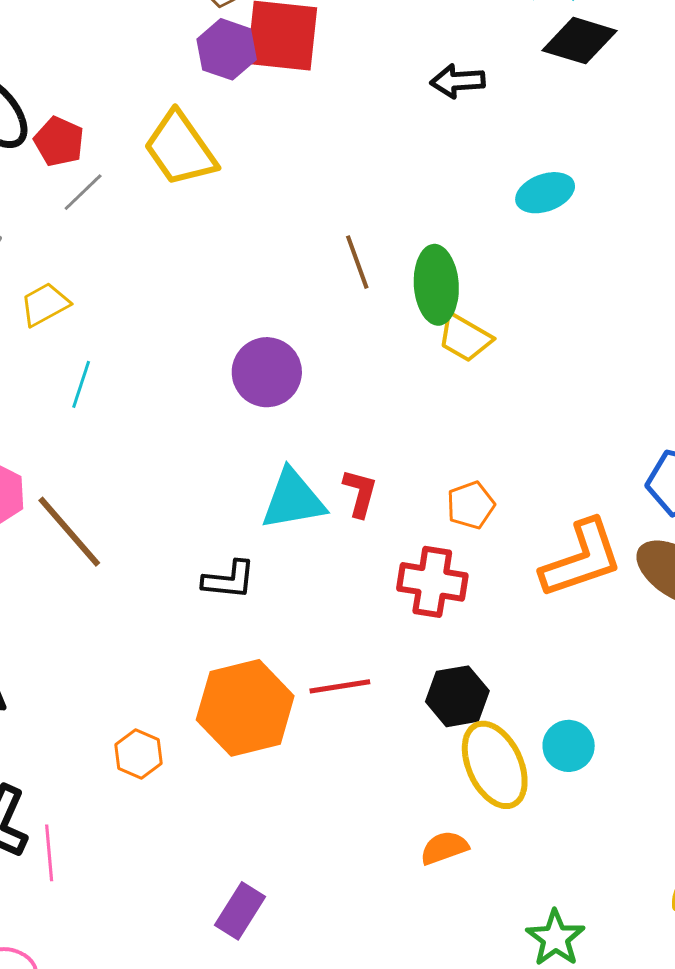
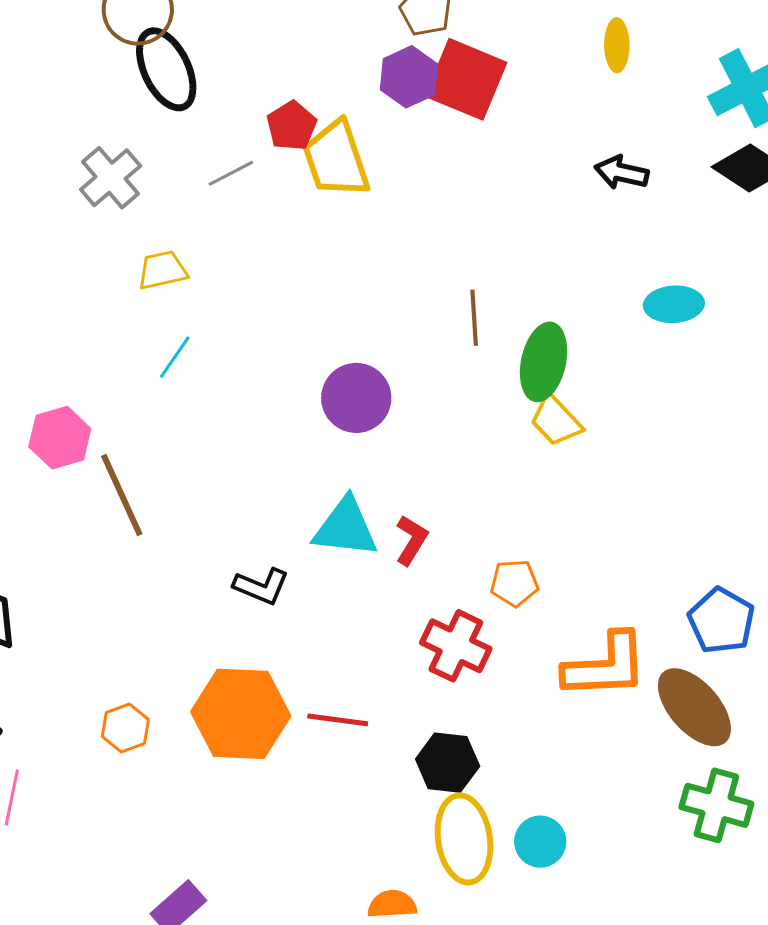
red pentagon: (59, 142) -> (292, 126), moved

